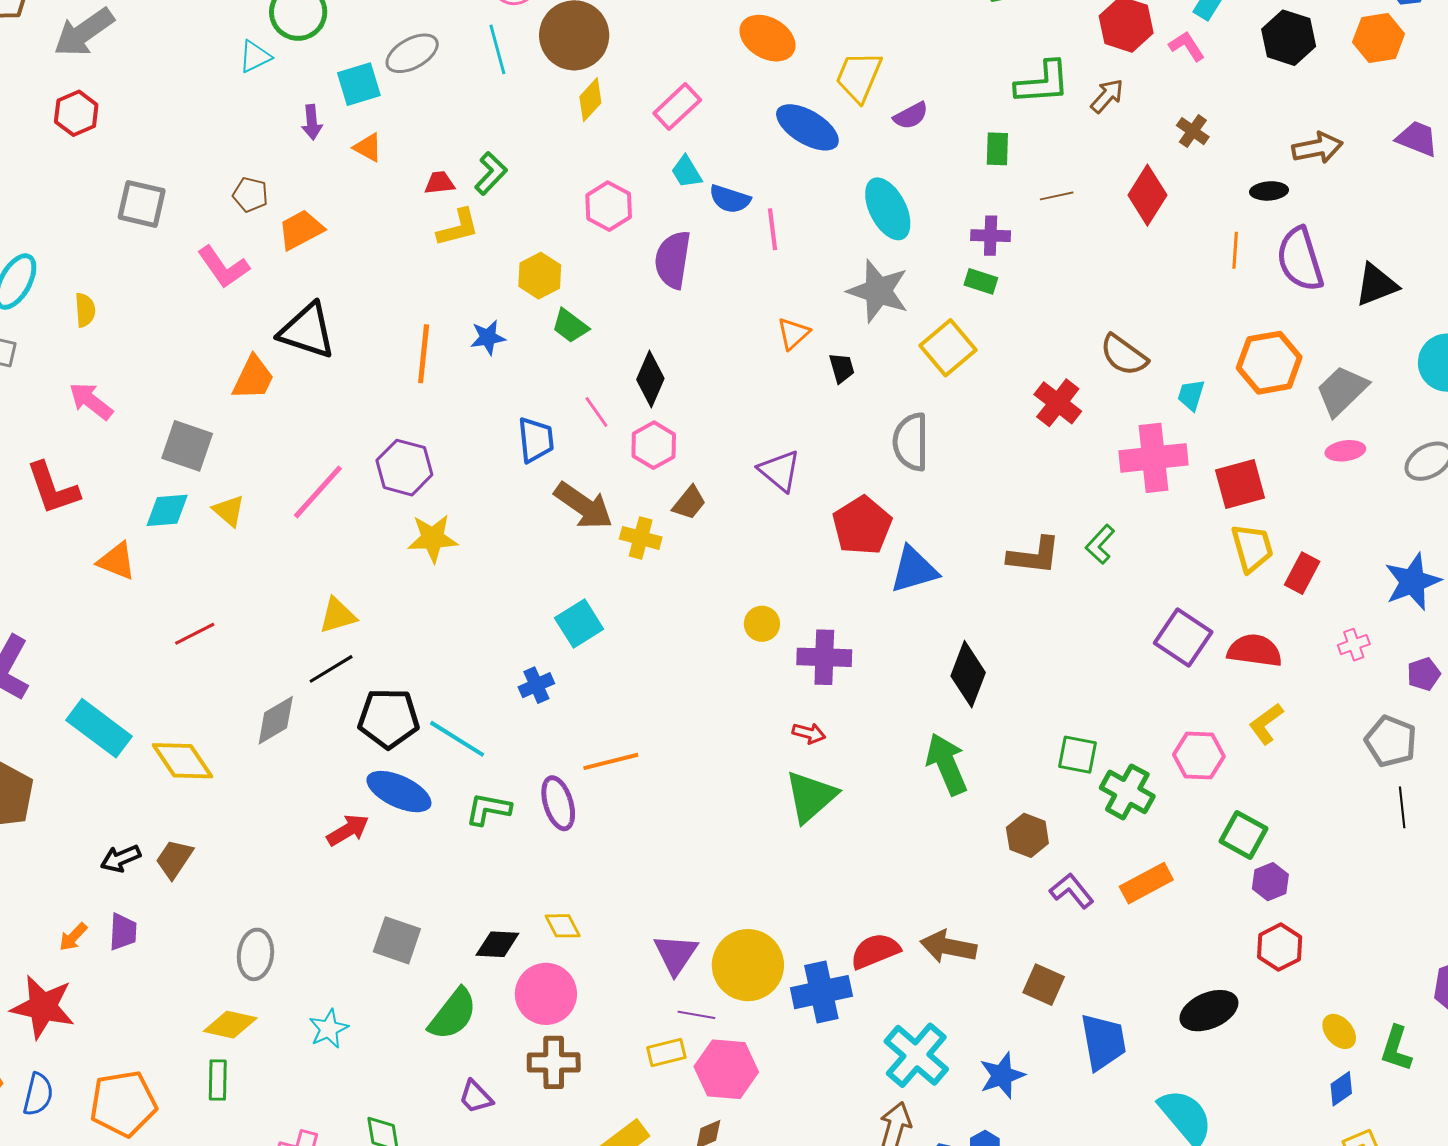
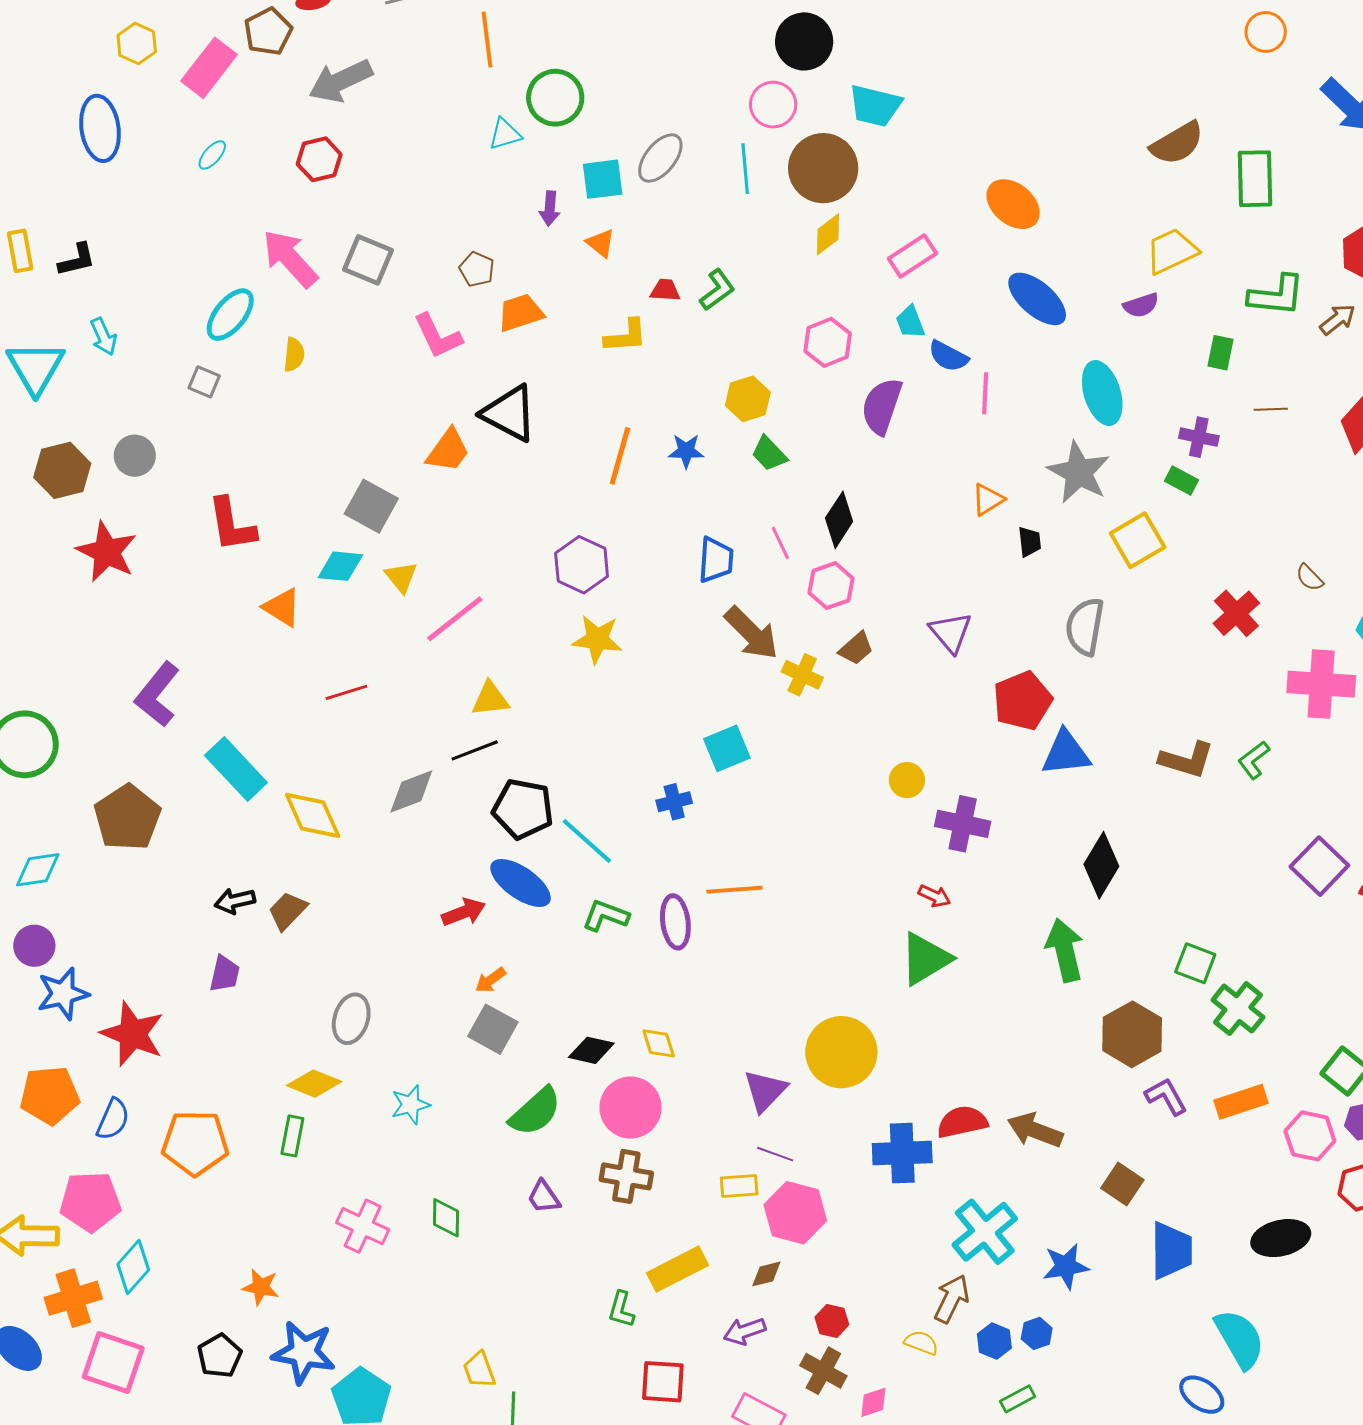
gray ellipse: (412, 53) -> (660, 158), turned -32
yellow trapezoid: (859, 77) -> (1172, 251), moved, turned 32
yellow L-shape: (458, 228) -> (626, 336), moved
brown semicircle: (1124, 355) -> (1310, 578), size x0.6
pink arrow: (91, 401) -> (290, 258), moved, size x1.4
pink line: (318, 492) -> (455, 619), moved
pink hexagon: (1199, 755) -> (1310, 1136), moved
brown hexagon: (1027, 835) -> (1132, 1034), size x1.5
orange arrow: (73, 937) -> (490, 980), moved
yellow circle: (748, 965) -> (841, 1052), moved

